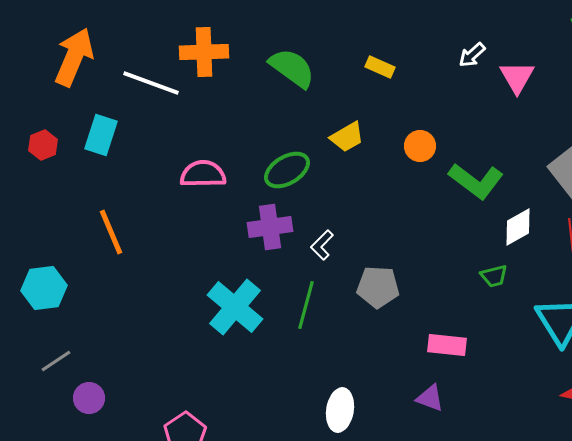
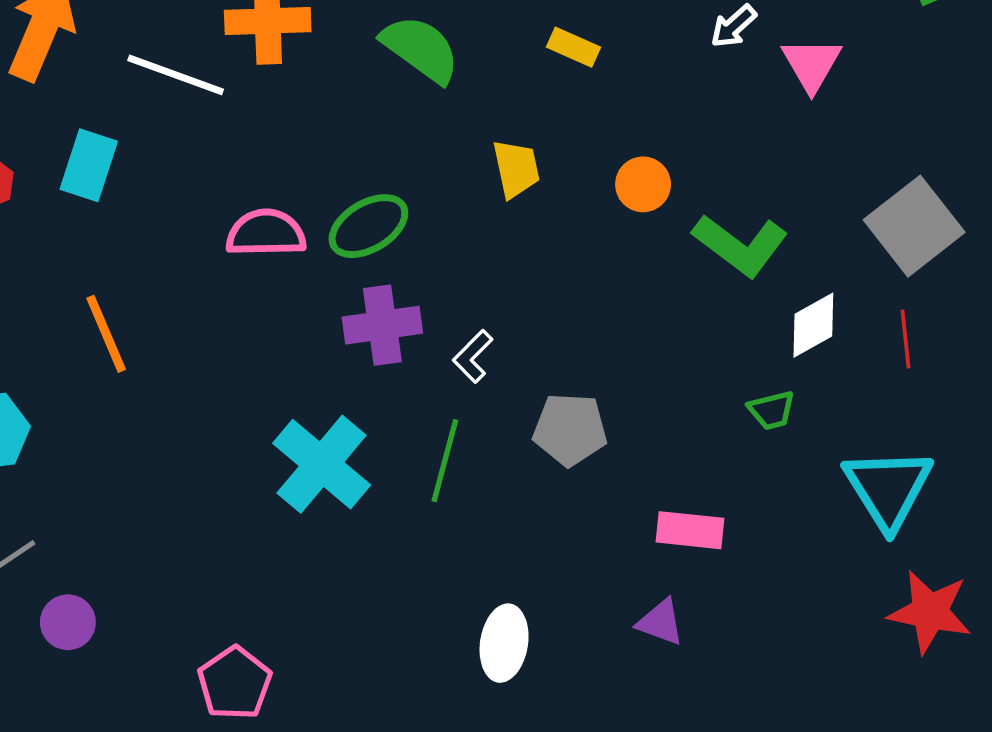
yellow trapezoid: (347, 137) -> (516, 169), turned -72
green ellipse: (287, 170) -> (368, 226), moved

